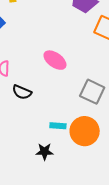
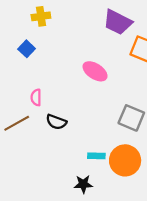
pink ellipse: (55, 60) -> (95, 71), moved

